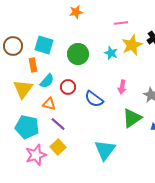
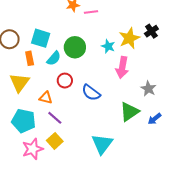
pink line: (121, 23) -> (91, 12), moved
cyan semicircle: (47, 81) -> (54, 58), moved
pink arrow: (122, 87) -> (122, 67), moved, size x1.5

